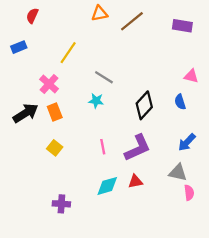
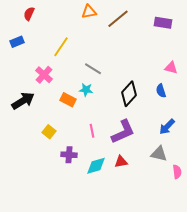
orange rectangle: (55, 112) -> (68, 100), moved, turned -42
pink semicircle: (189, 193) -> (177, 172), moved
purple cross: (61, 204) -> (69, 155), moved

